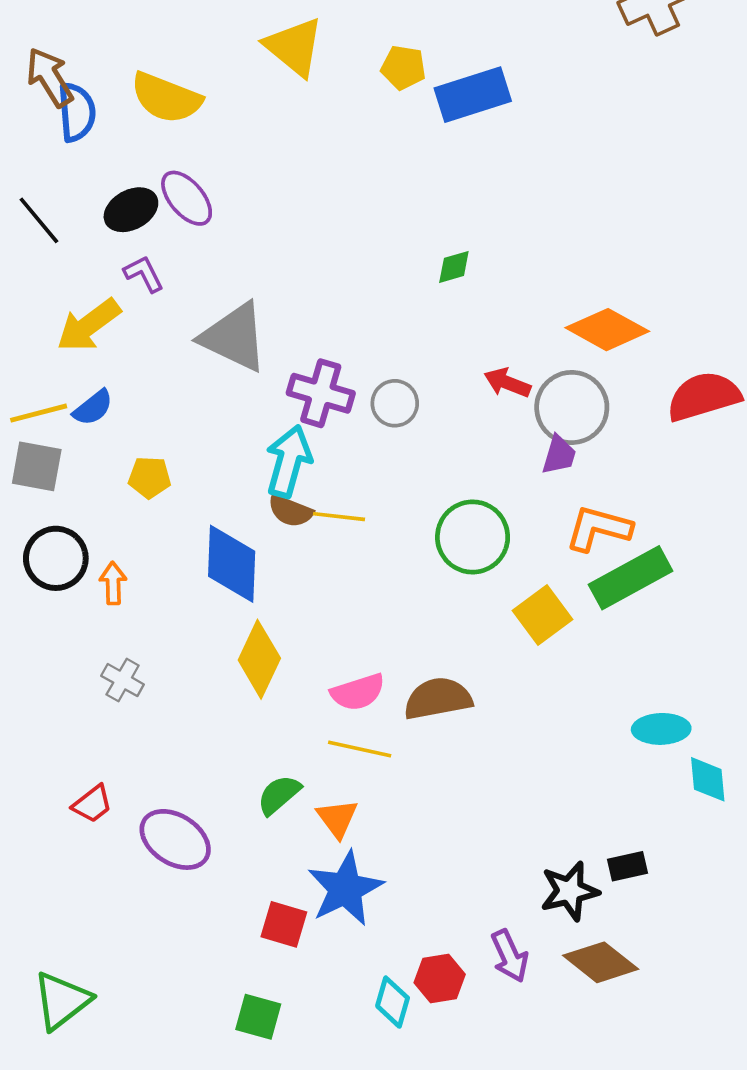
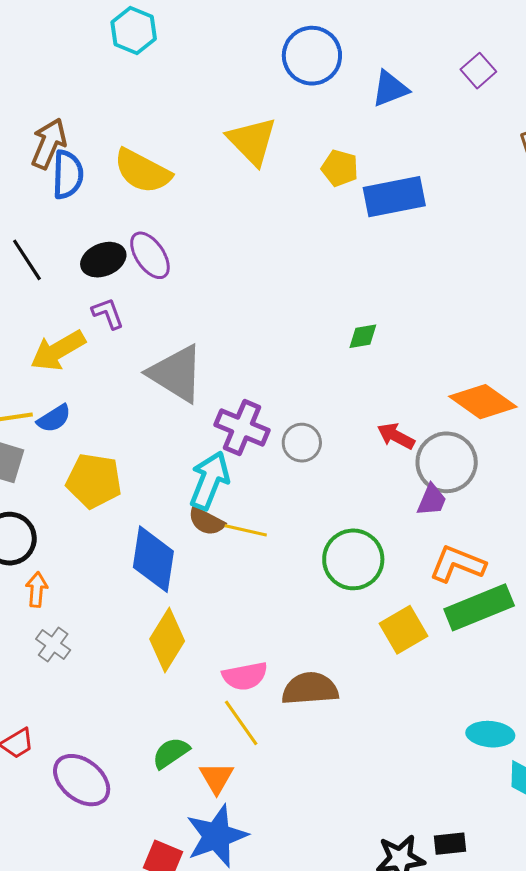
brown arrow: (50, 77) -> (49, 144), turned 48
yellow pentagon: (150, 477) -> (94, 481), size x1.6
orange arrow: (113, 583) -> (37, 590), moved
yellow line: (360, 749) -> (241, 723), turned 36

